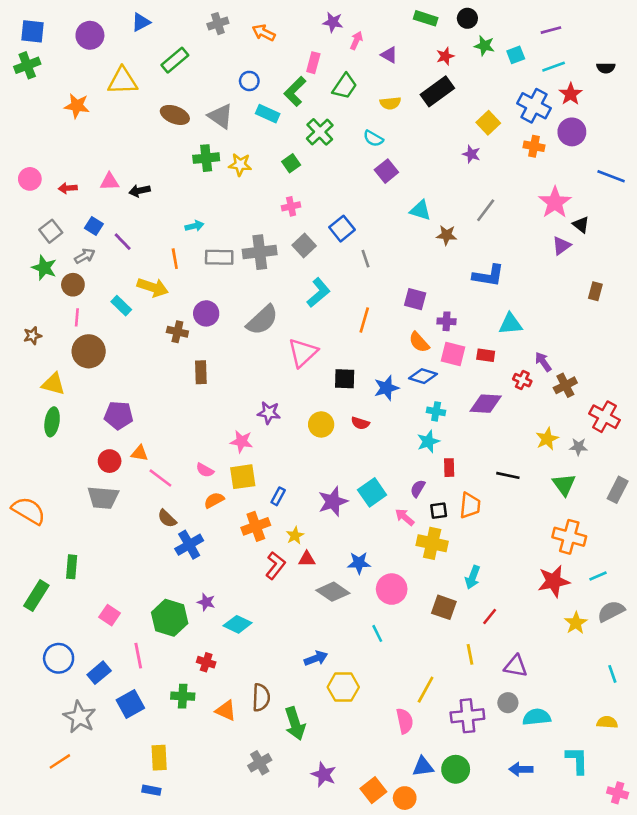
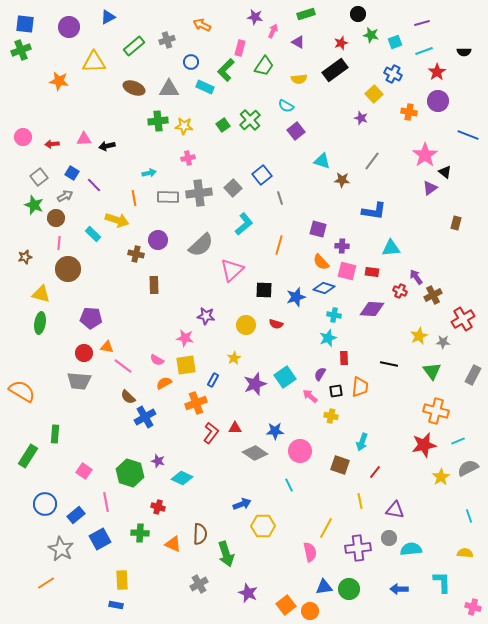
green rectangle: (426, 18) -> (306, 14), moved, turned -36
gray cross: (218, 24) -> (167, 40), moved
blue cross: (534, 106) -> (393, 74), moved, size x0.7
gray triangle: (221, 116) -> (169, 89), turned -35
green cross: (320, 132) -> (250, 120), moved
pink cross: (291, 206) -> (188, 158), moved
red cross: (605, 417) -> (463, 319), turned 30
yellow star: (295, 535) -> (234, 358), moved
yellow cross: (432, 543) -> (331, 416), size x0.6

